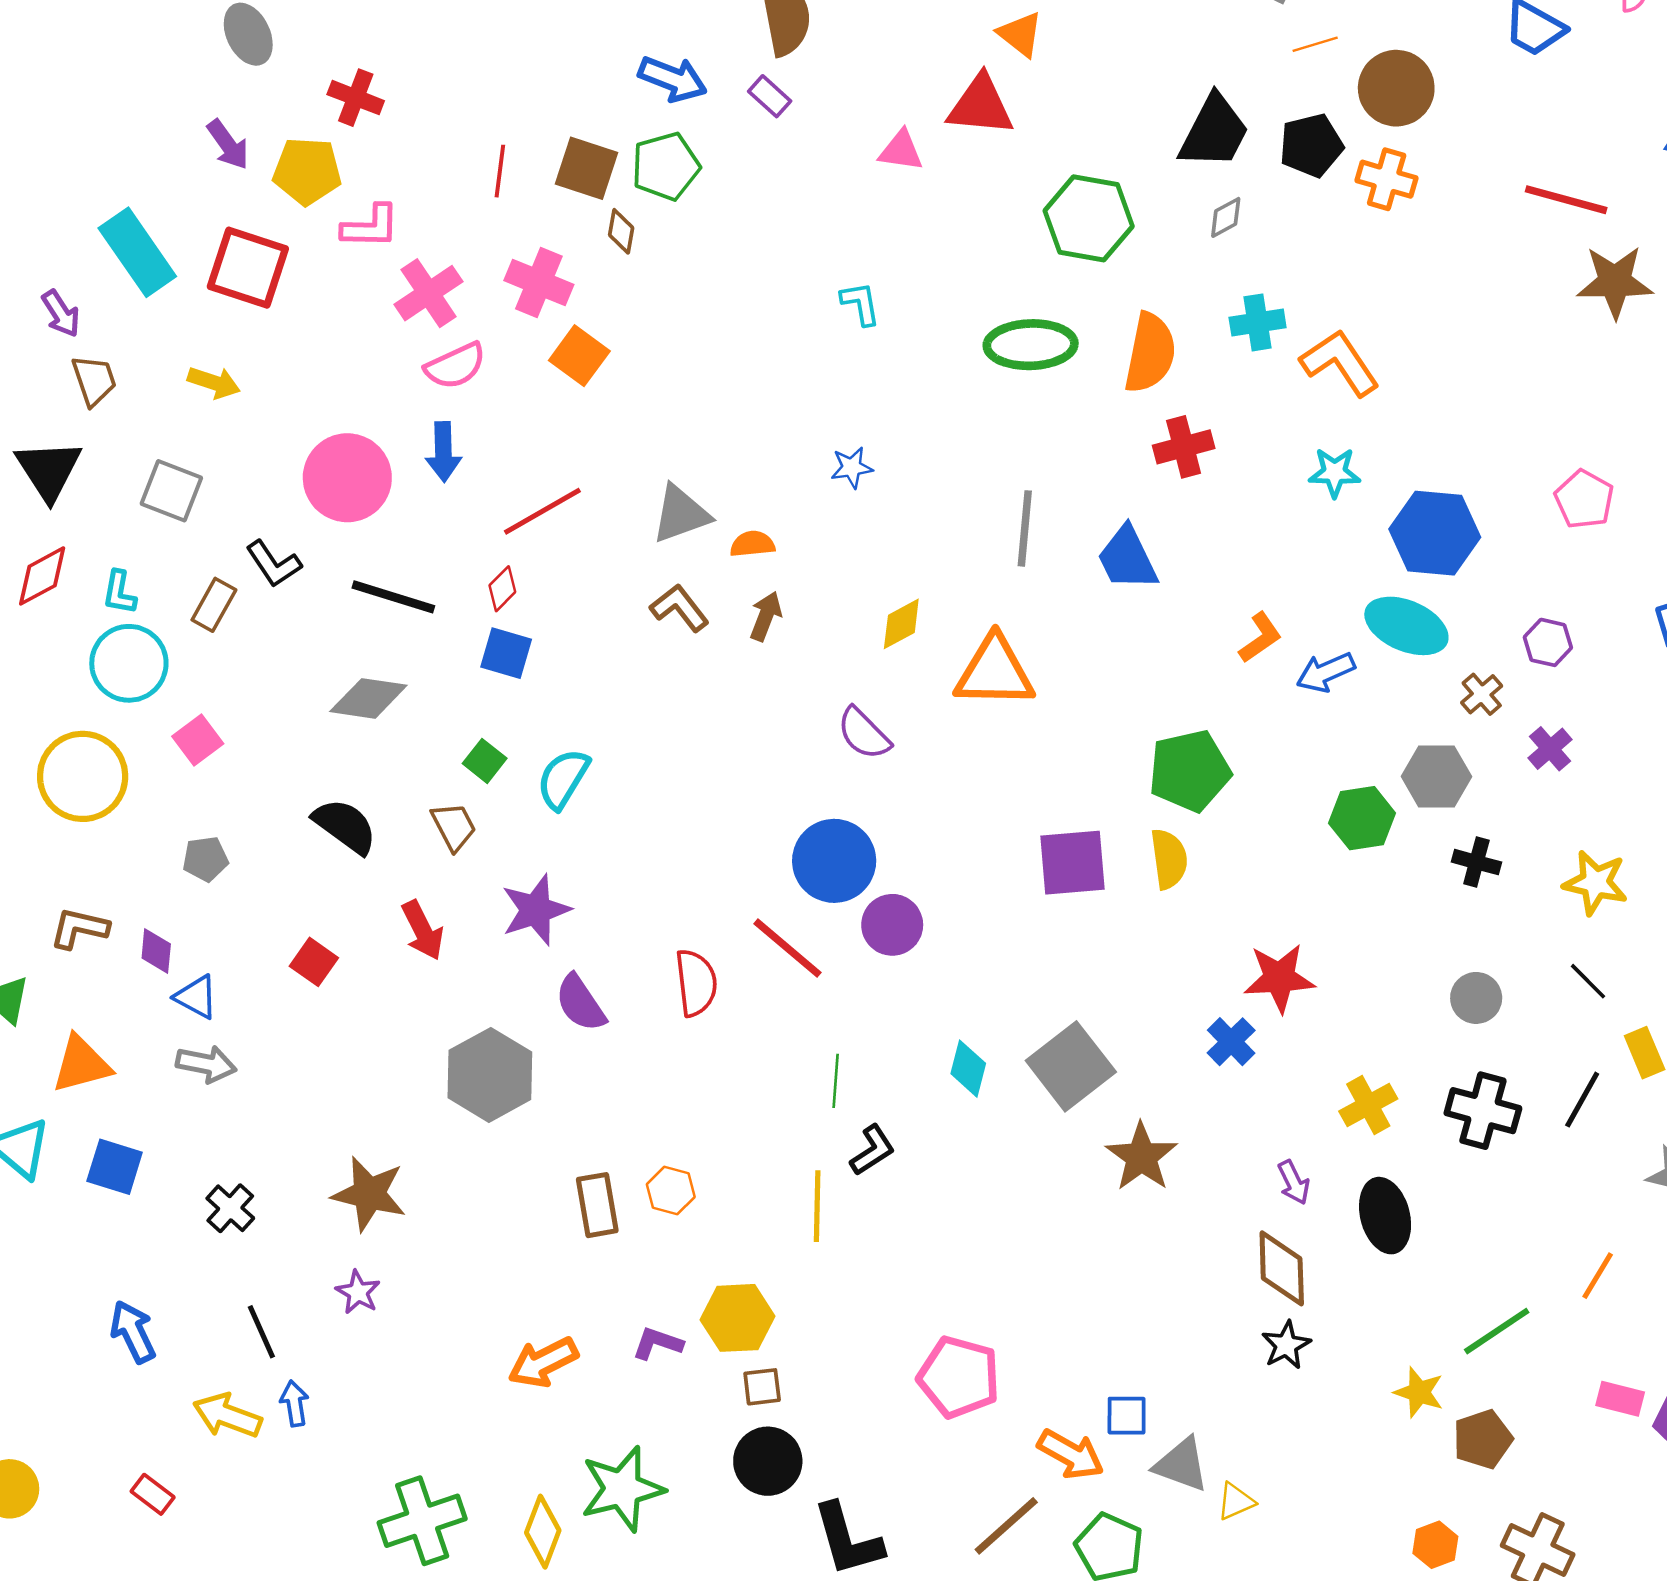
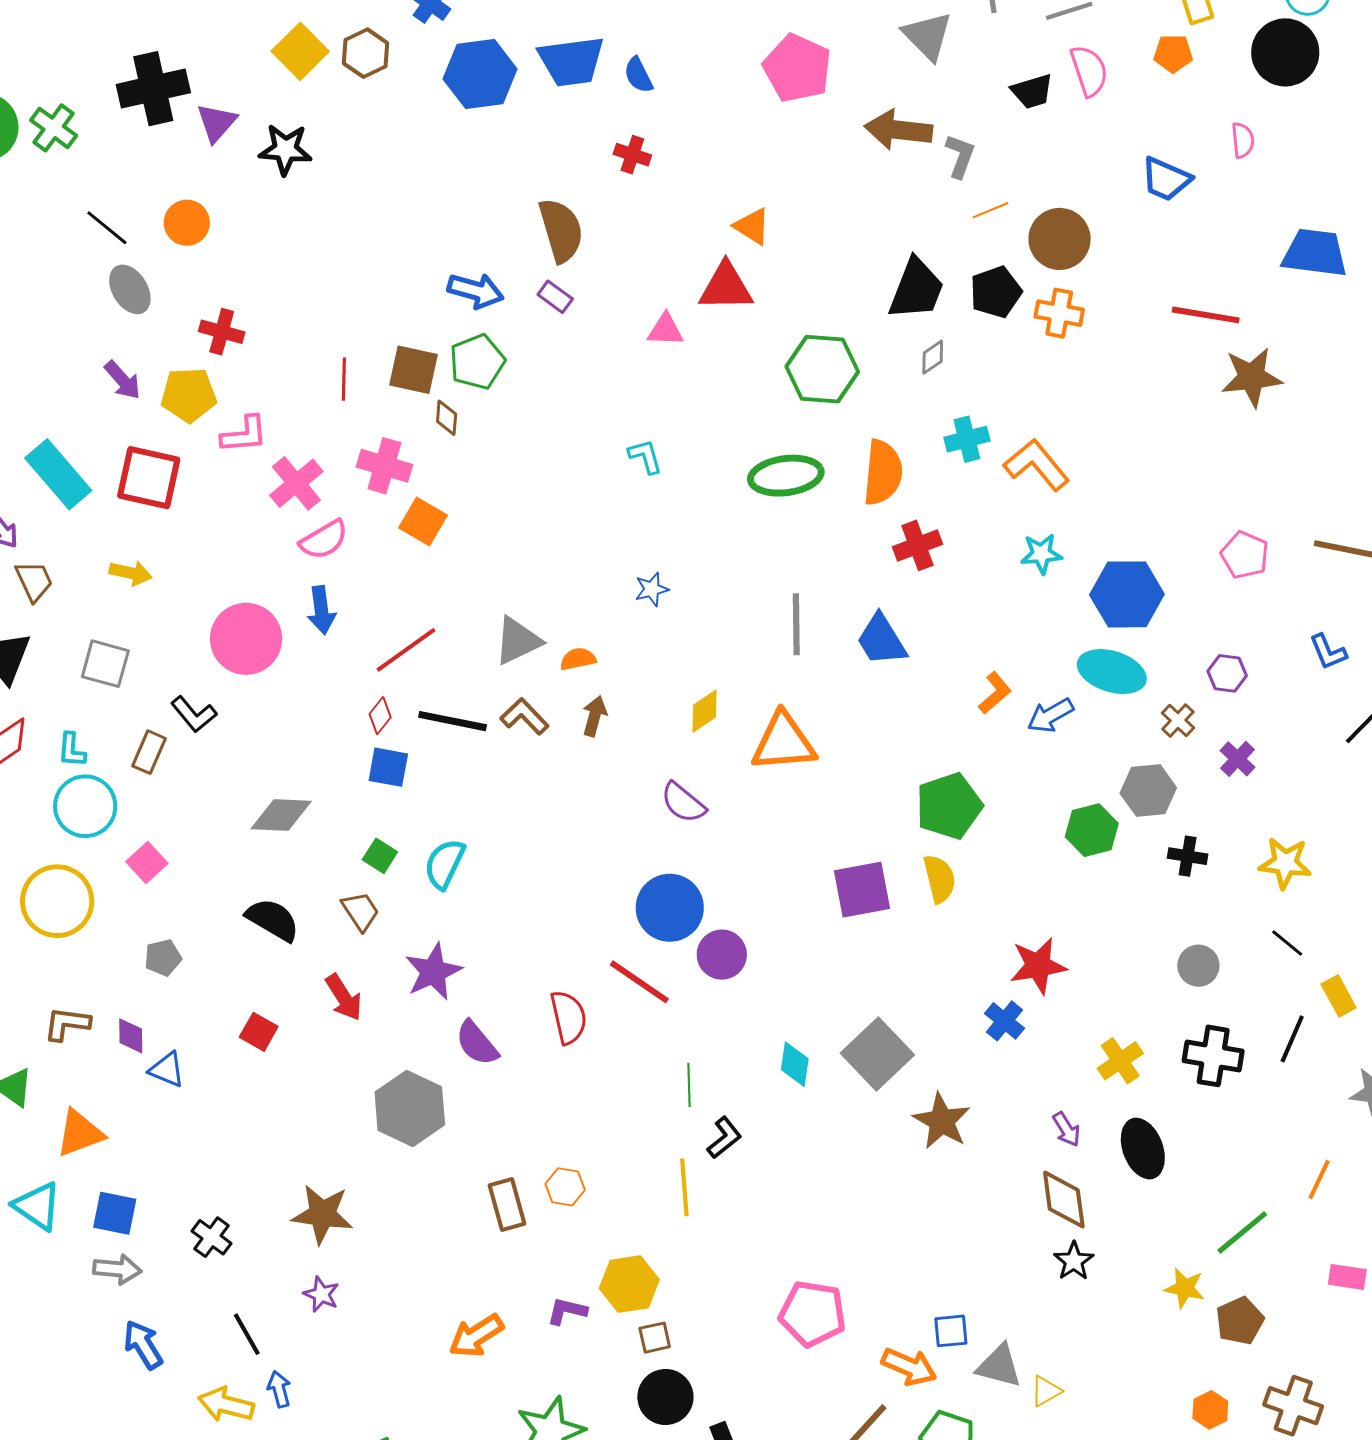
black line: (393, 597) -> (453, 721), moved
gray arrow: (206, 1064) -> (117, 1269), moved

